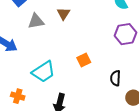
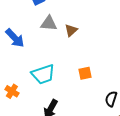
brown triangle: (63, 14) -> (71, 30), moved

